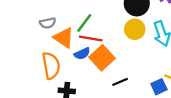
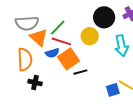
gray semicircle: (48, 23) -> (27, 23), size x1.6
yellow circle: (135, 29) -> (90, 36), moved
black line: (120, 82) -> (80, 72), moved

